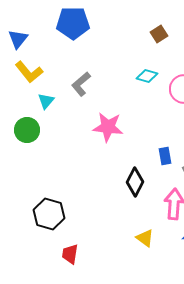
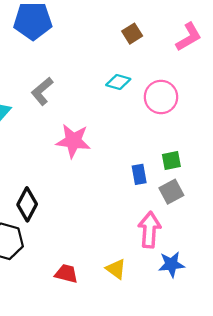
black diamond: (135, 182) -> (27, 204), moved
red trapezoid: (70, 254) -> (66, 274), moved, turned 95

